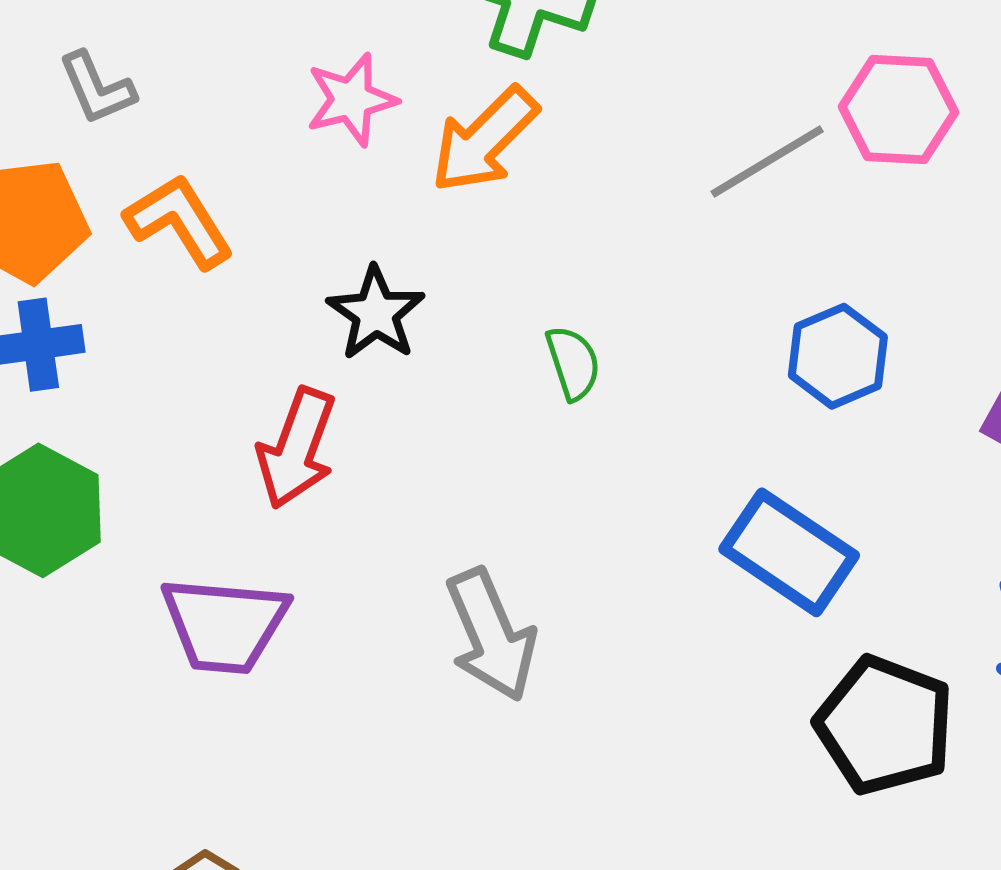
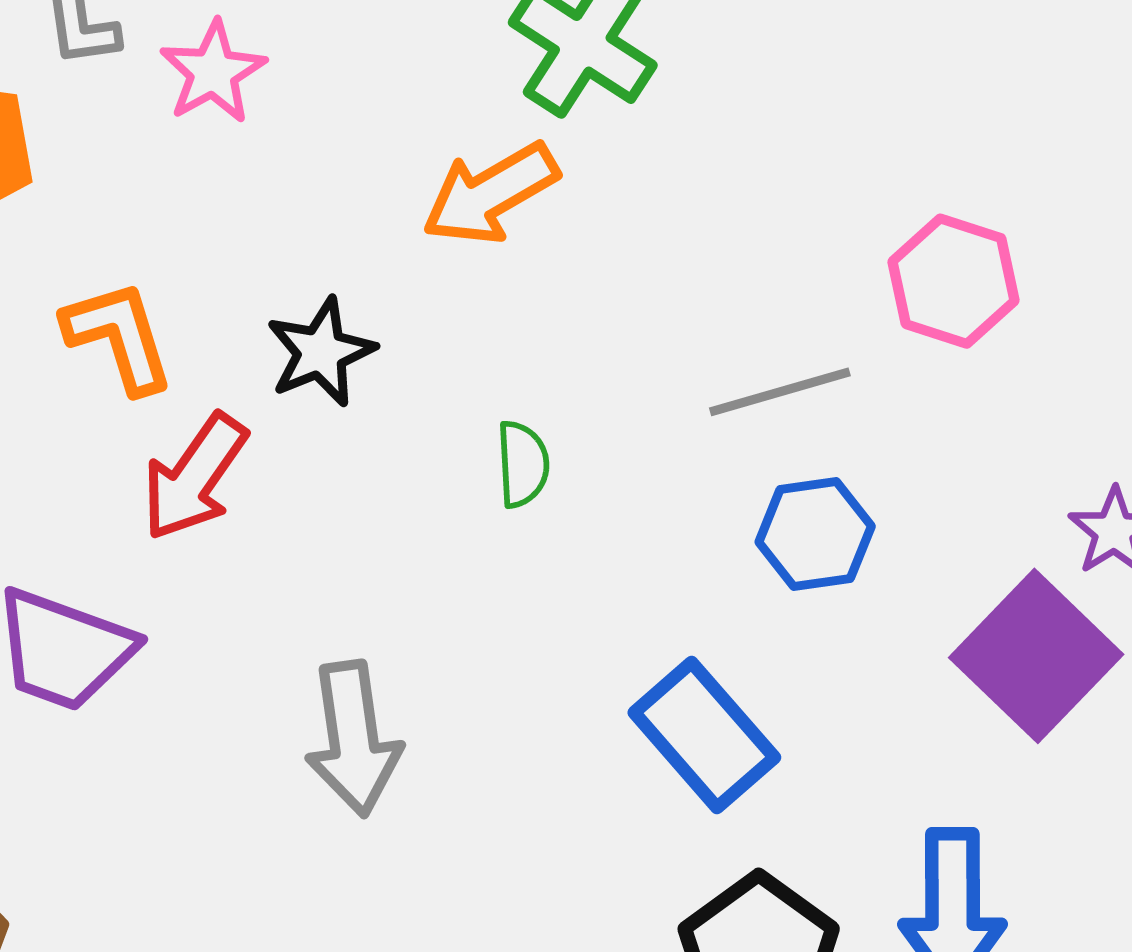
pink star: (351, 100) -> (213, 72), moved, turned -30
gray line: (767, 161) -> (780, 392), moved
orange L-shape: (179, 221) -> (119, 337), moved

